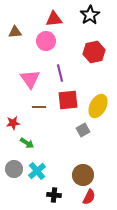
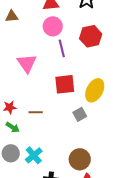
pink circle: (46, 41) -> (53, 26), moved
purple line: (60, 73) -> (62, 48), moved
brown line: (39, 107) -> (36, 112), moved
green arrow: (27, 143) -> (13, 127), moved

